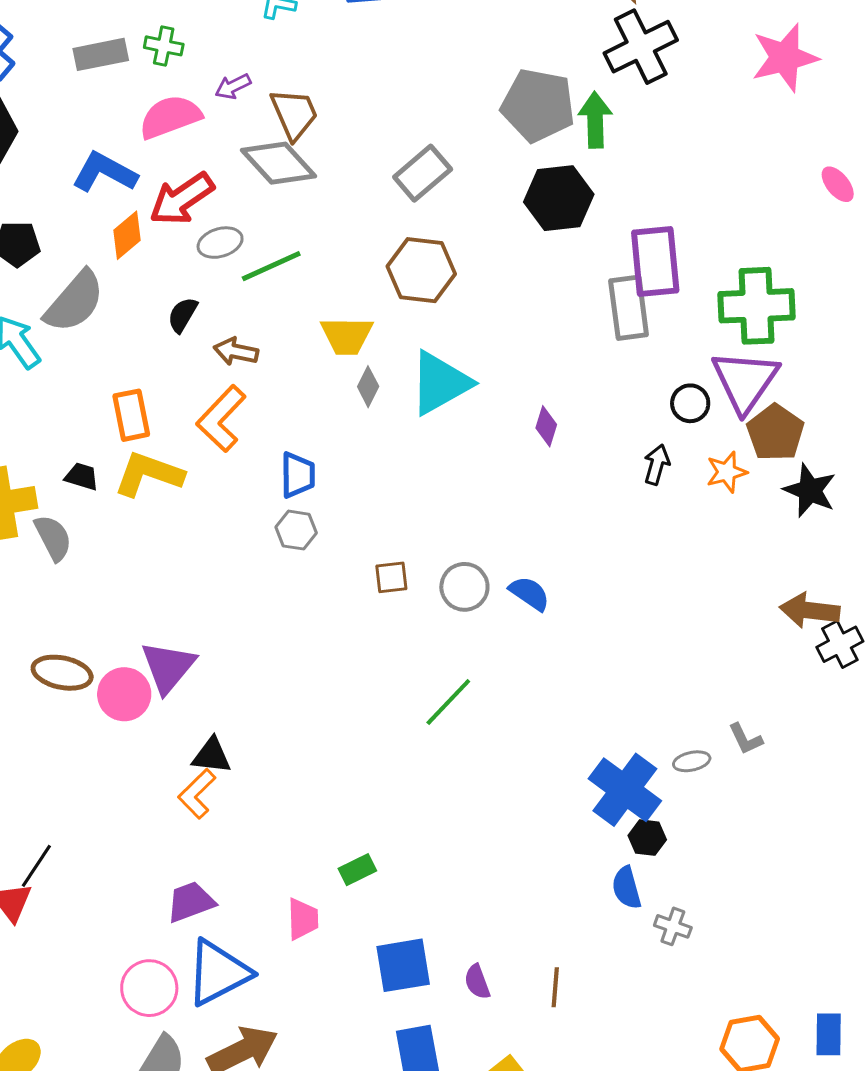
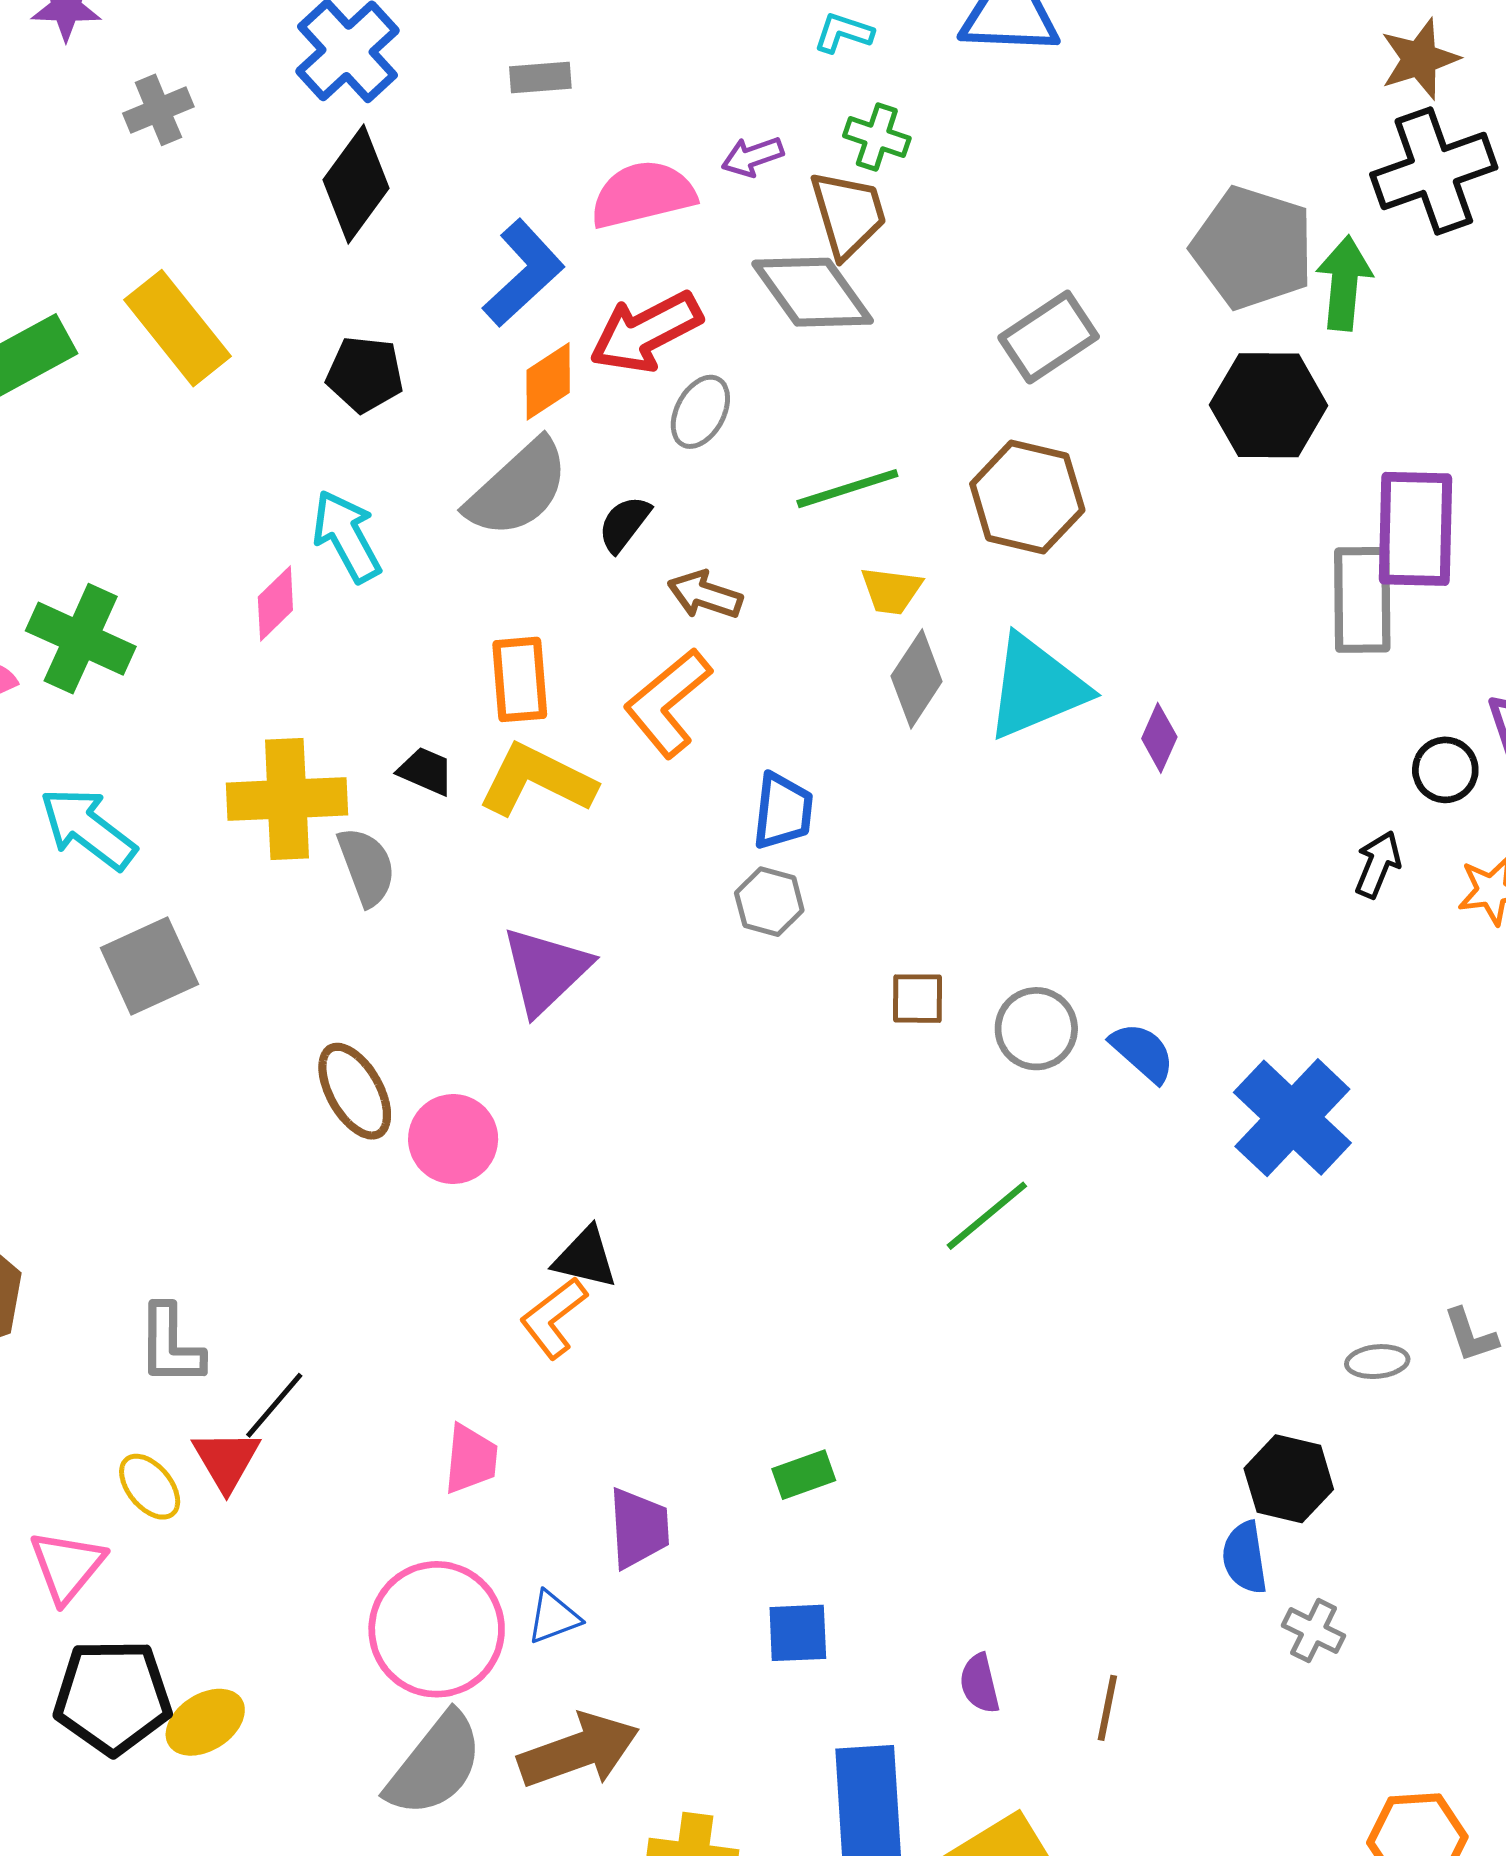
green cross: (164, 46) -> (877, 137), moved
gray rectangle: (101, 54) -> (540, 77), size x0.7
blue L-shape: (105, 172) -> (523, 273), turned 102
gray ellipse: (220, 243) -> (700, 412), turned -51
green line: (271, 266) -> (847, 489), moved
gray semicircle: (74, 302) -> (518, 488), moved
yellow trapezoid: (347, 336) -> (891, 591), size x0.7
gray diamond: (368, 387) -> (917, 679), size x1.4
purple diamond: (546, 426) -> (1159, 738), moved
purple triangle: (168, 667) -> (546, 970), moved
brown ellipse: (62, 673) -> (355, 1091), turned 42
blue cross: (625, 790) -> (1292, 1118), moved
black hexagon: (647, 838) -> (1289, 1479), size x1.4
purple trapezoid: (191, 902) -> (639, 1528), moved, turned 100
pink trapezoid: (303, 919) -> (471, 1459), moved
blue square: (403, 965) -> (798, 1633), moved, size x0.7
blue triangle: (218, 973) -> (553, 1617), size x0.5
pink circle: (149, 988) -> (437, 1629), size x1.4

